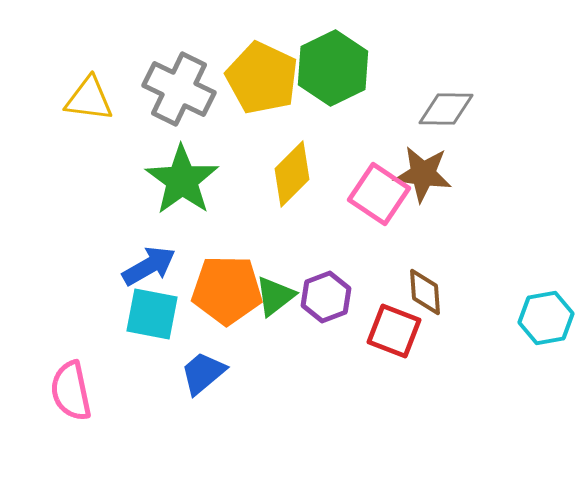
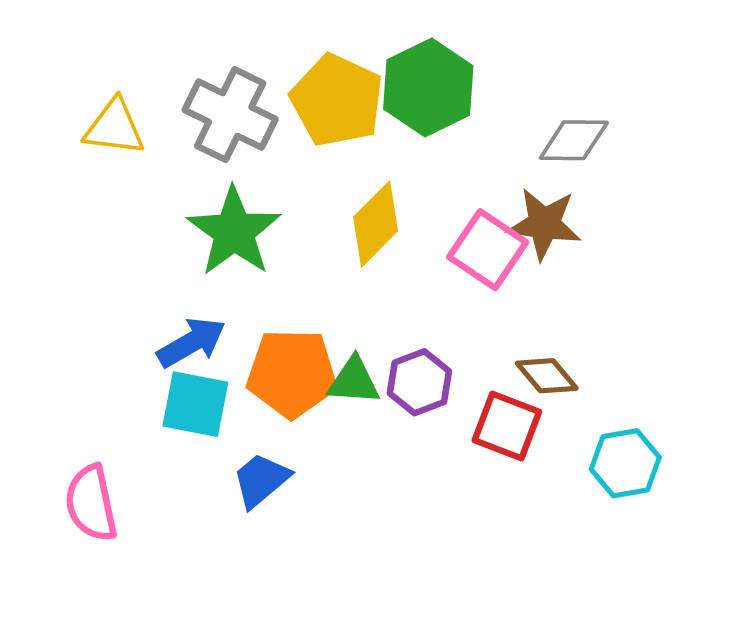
brown diamond: (425, 292) -> (547, 376), turned -36
green triangle: (275, 296) -> (354, 381), turned 42
cyan hexagon: (546, 318) -> (625, 463), moved

